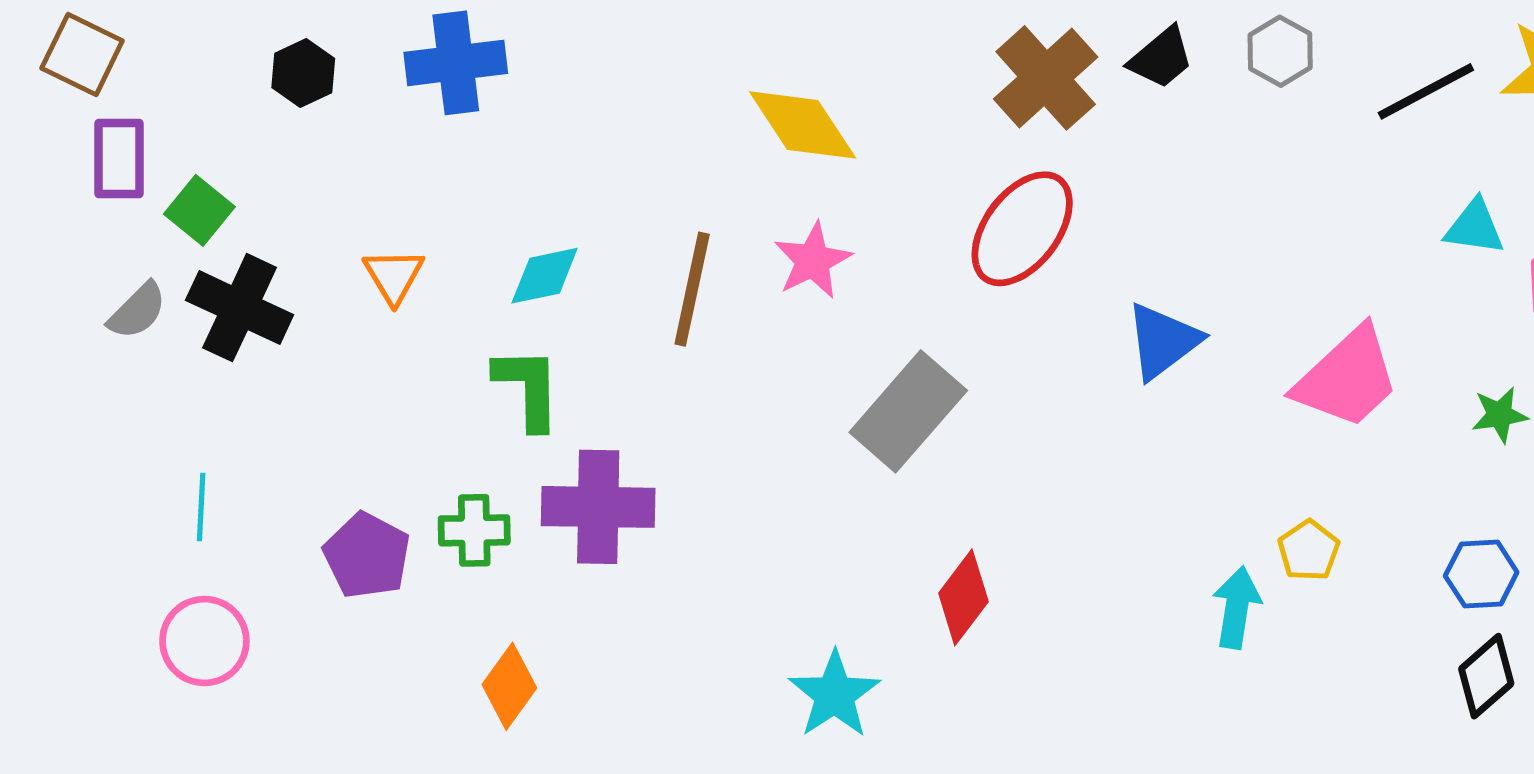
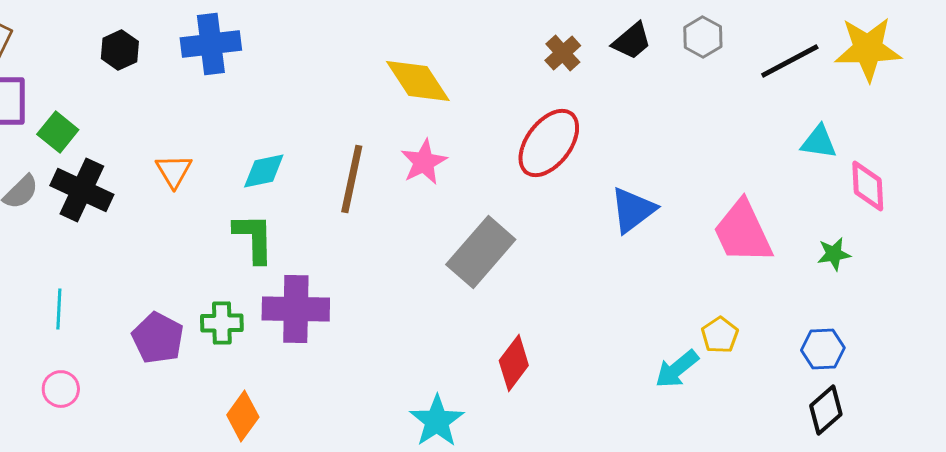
brown cross: (1046, 78) -> (563, 53), size x0.6
pink trapezoid: (1347, 378) -> (743, 232), turned 108
cyan arrow: (1237, 607) -> (677, 369), turned -138
pink circle: (204, 641) -> (61, 389), size x0.7

